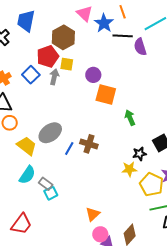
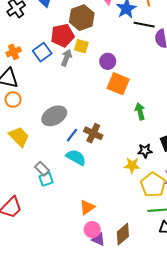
yellow trapezoid: (27, 146) -> (19, 137), moved
cyan semicircle: (27, 175) -> (76, 157), moved, turned -102

